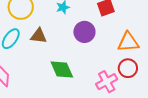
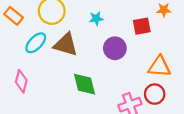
brown triangle: (39, 36) -> (66, 45), size x1.4

